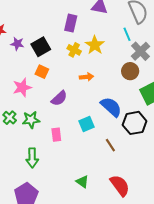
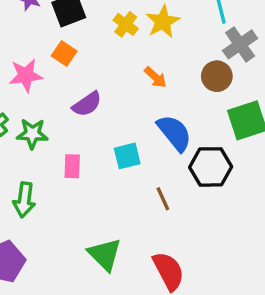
orange arrow: (86, 77) -> (155, 77), moved, turned 40
green triangle: (82, 182) -> (105, 254), size x1.5

